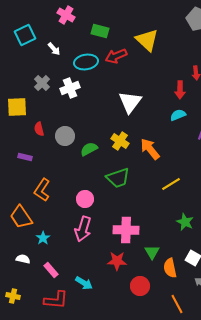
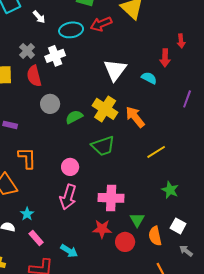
cyan semicircle: (178, 115) -> (149, 78), moved, turned 49
red semicircle: (39, 129) -> (34, 76), moved, size x1.5
yellow cross: (120, 141) -> (105, 109), size x1.4
orange L-shape: (42, 190) -> (27, 158), turned 145
cyan star: (43, 238) -> (27, 214), moved
red circle: (140, 286) -> (125, 242), moved

